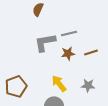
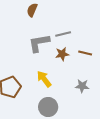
brown line: (91, 52) -> (85, 53), turned 32
yellow arrow: (59, 83) -> (44, 79), moved

